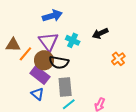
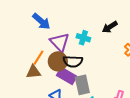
blue arrow: (52, 16) -> (41, 21), moved, turned 66
brown triangle: (13, 45) -> (33, 72), moved
purple rectangle: (40, 75) -> (67, 76), moved

